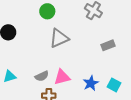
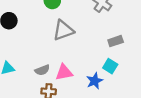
cyan square: (114, 85) -> (110, 66), moved

